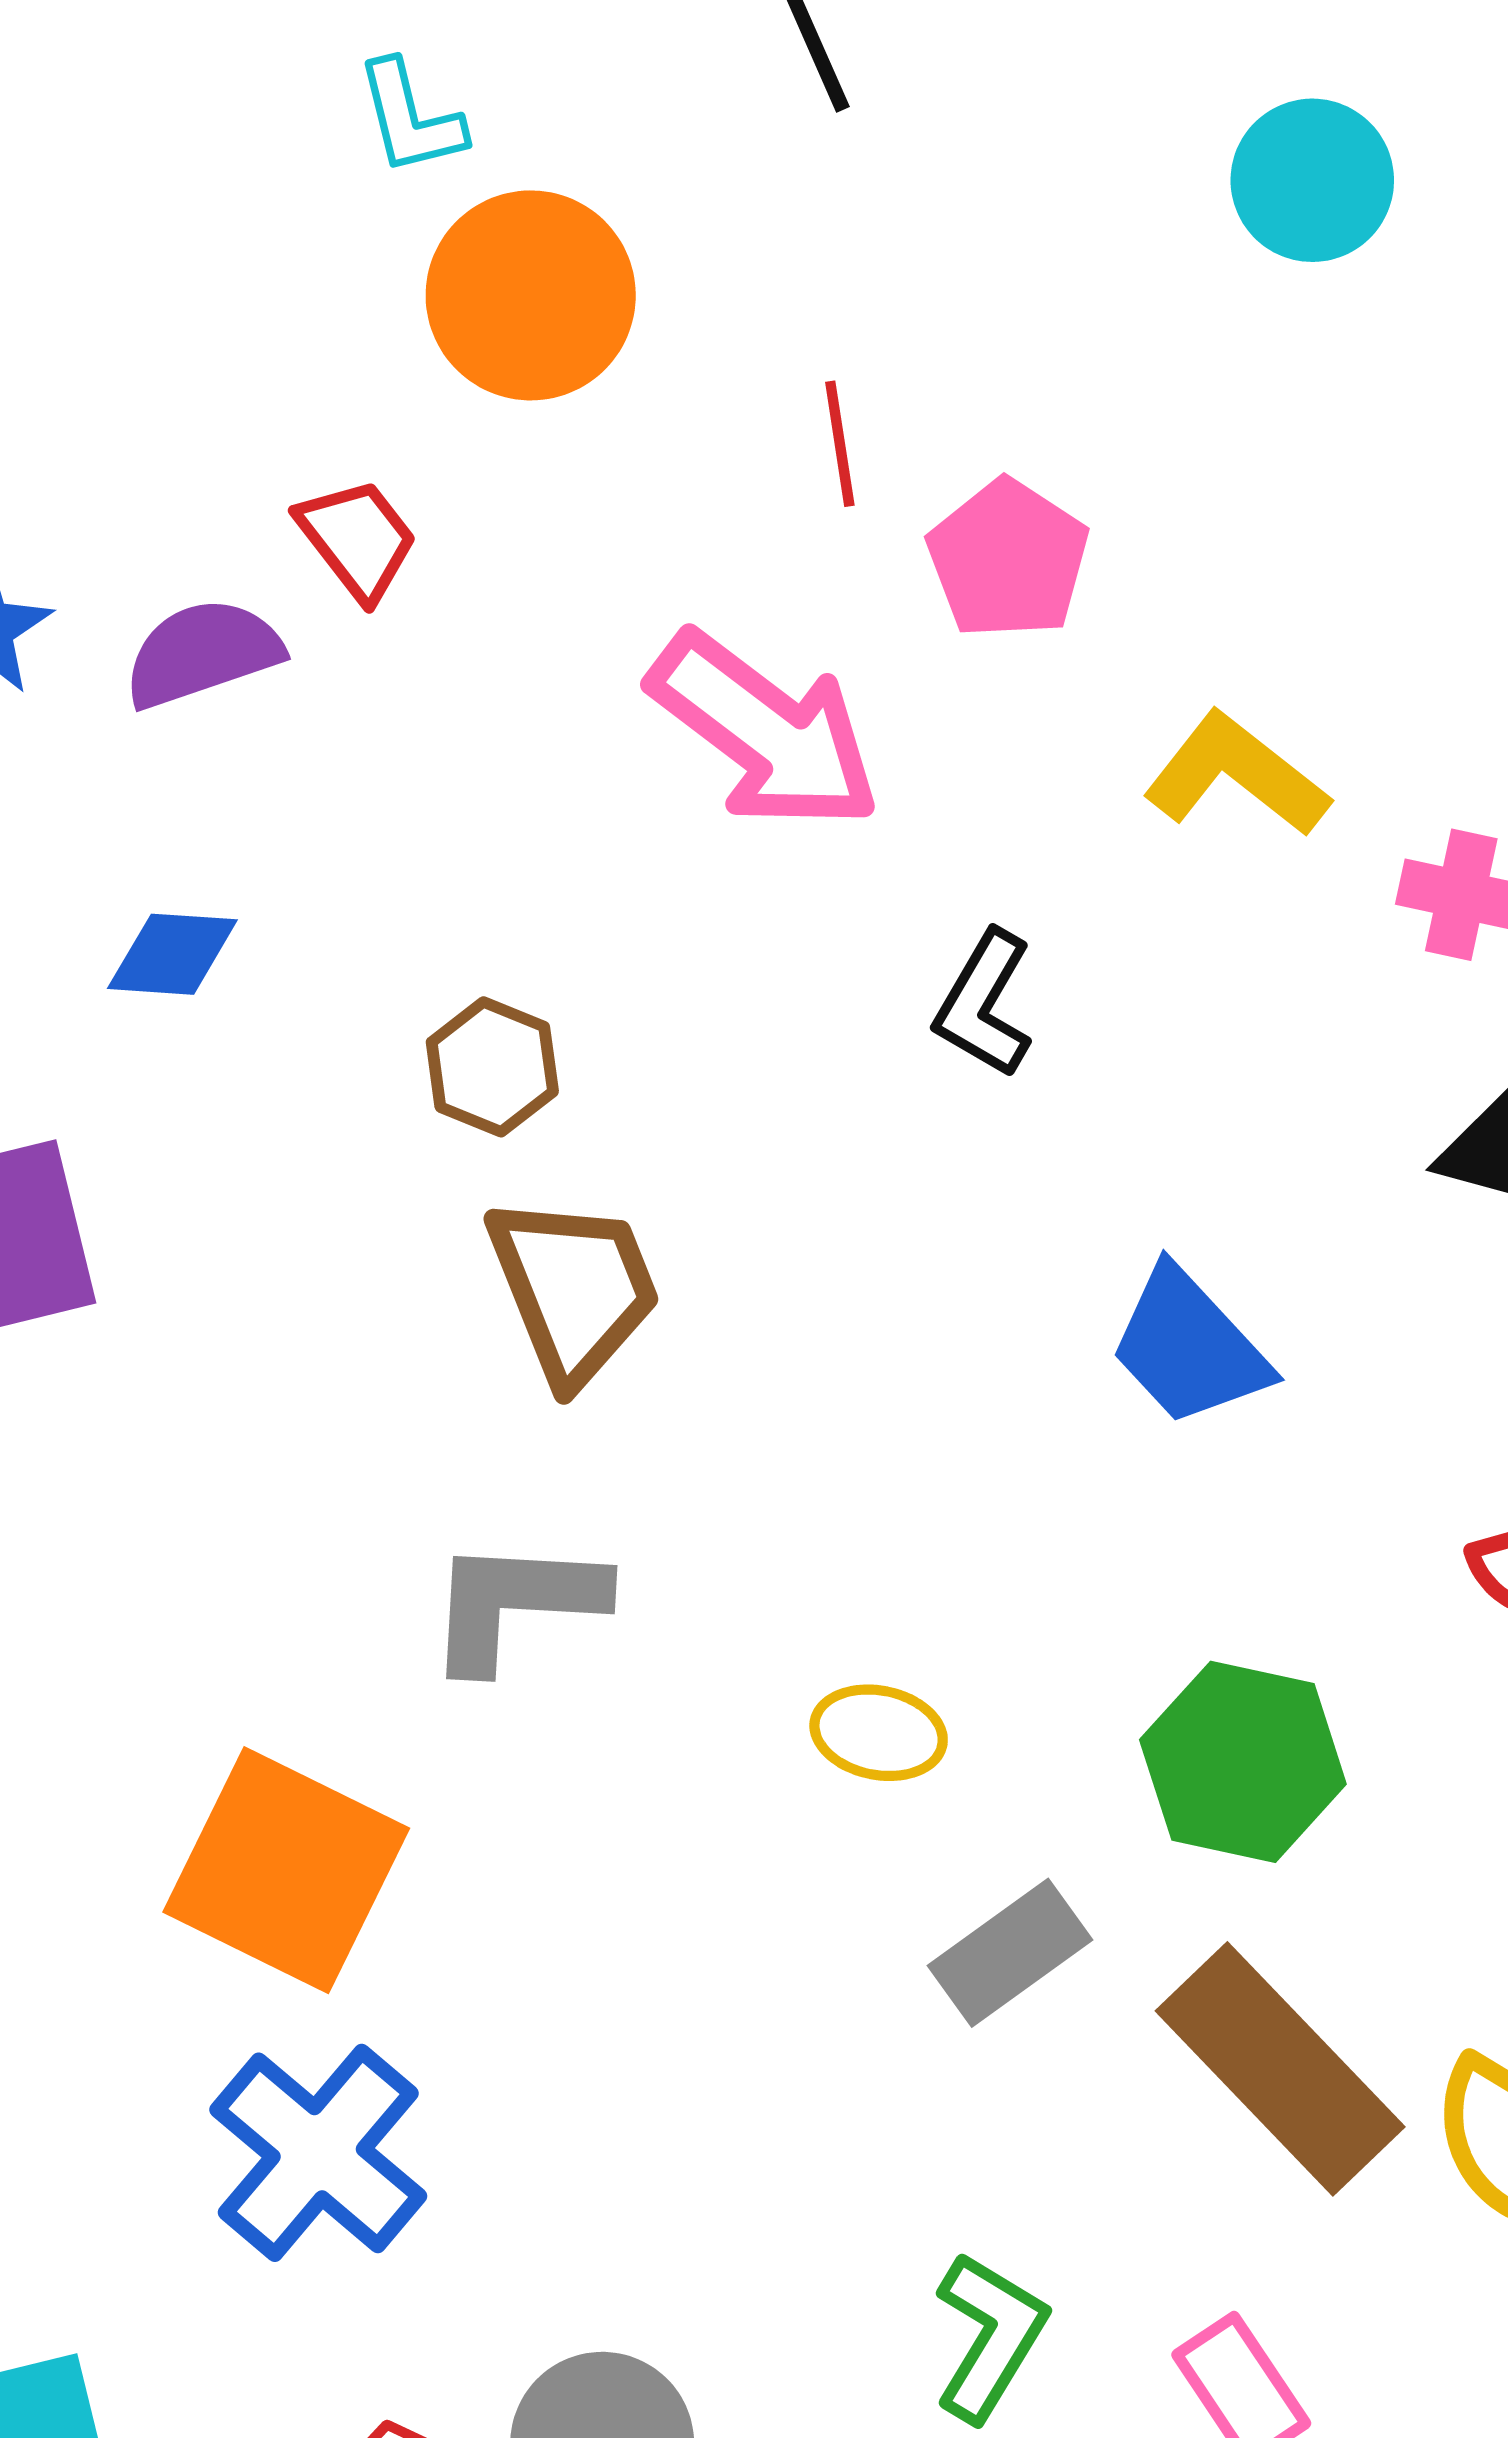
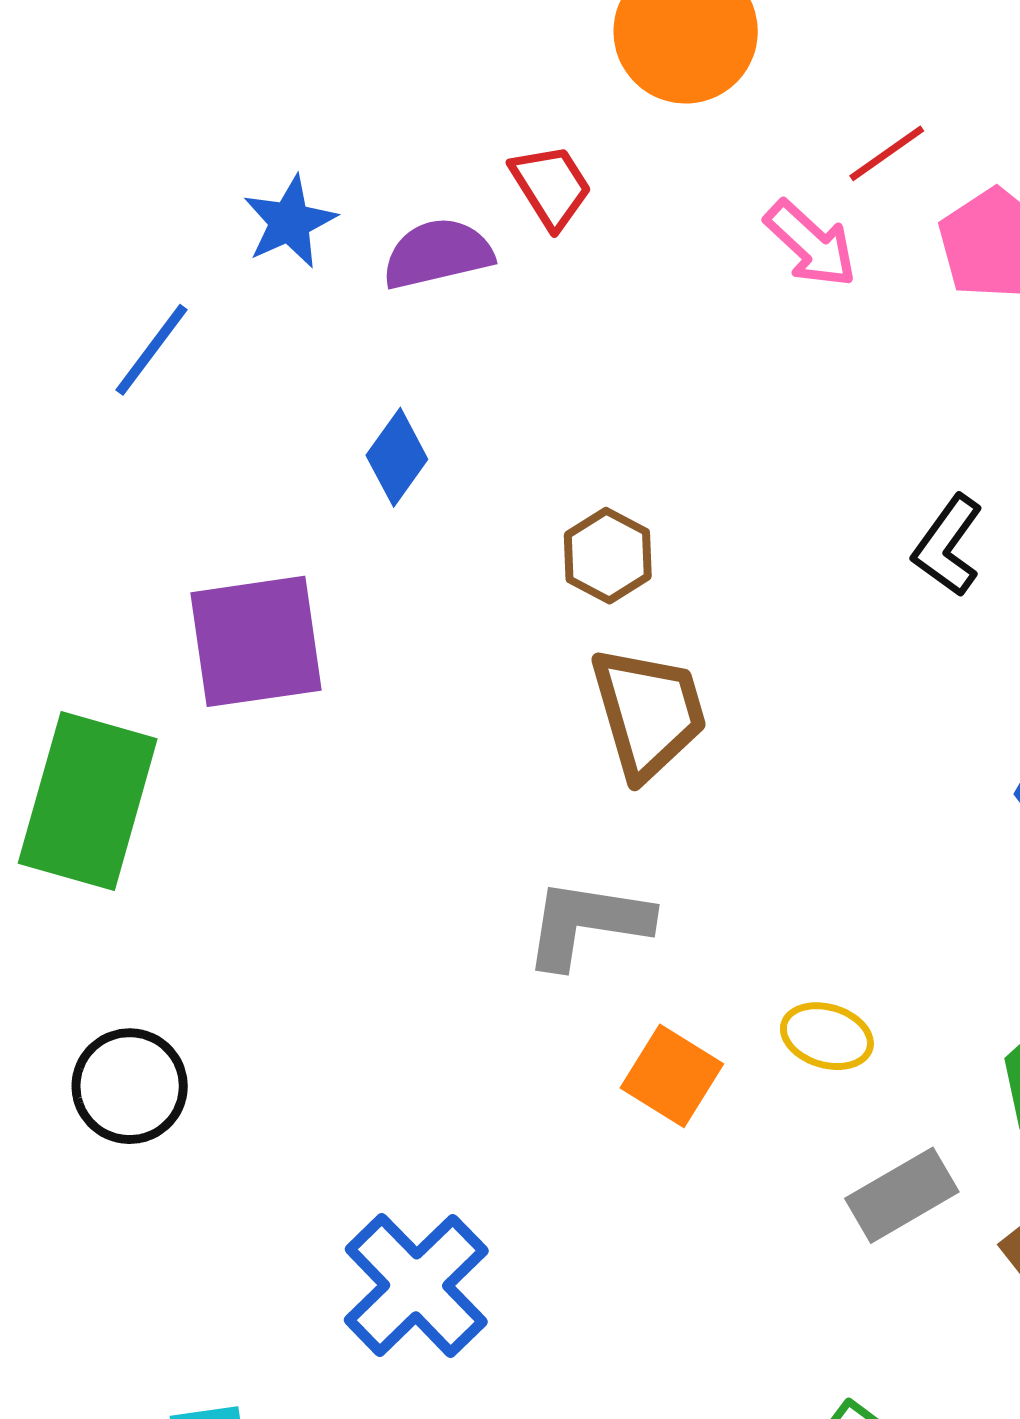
red line: (840, 444) -> (887, 153), turned 58
pink arrow: (765, 731) -> (811, 244), moved, size x0.6
blue diamond: (172, 954) -> (397, 457), turned -64
orange square: (286, 1870) -> (672, 1076), moved, size x0.6

